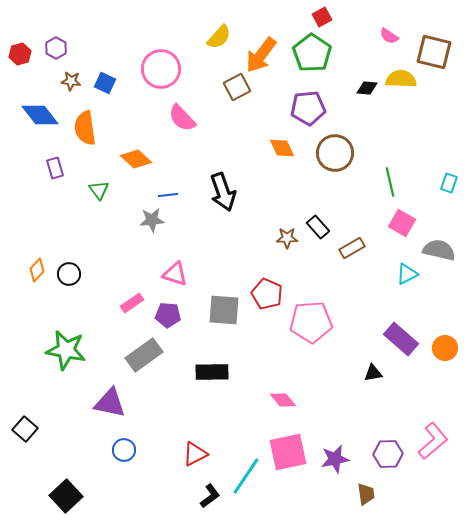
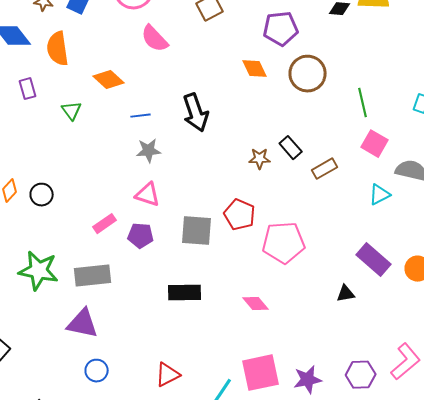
gray star: (152, 220) -> (149, 151), moved
gray rectangle: (144, 355) -> (93, 276), moved, turned 30
pink diamond: (283, 400) -> (256, 304), moved

